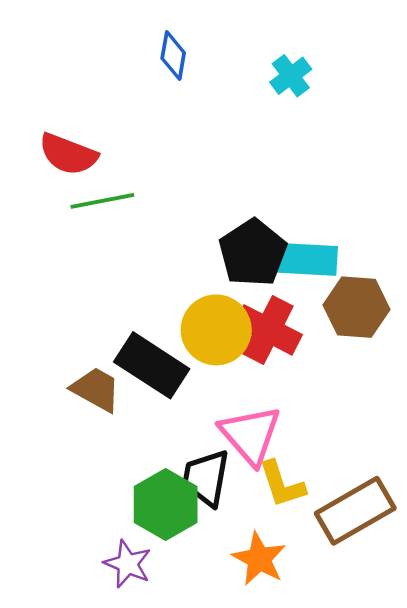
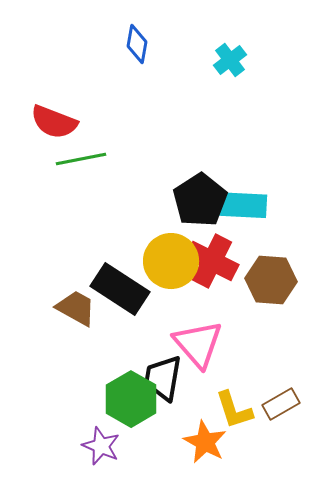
brown hexagon: (357, 307) -> (271, 280), moved
yellow L-shape: (282, 484) -> (234, 410), moved
brown rectangle: (355, 511) -> (281, 404), size x0.6

